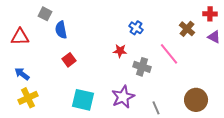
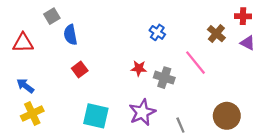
gray square: (45, 14) -> (52, 16), turned 32
red star: (120, 51) -> (139, 68), moved

